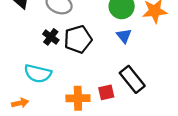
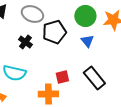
black pentagon: (78, 39) -> (54, 32), moved
red square: (106, 92) -> (62, 77), moved

